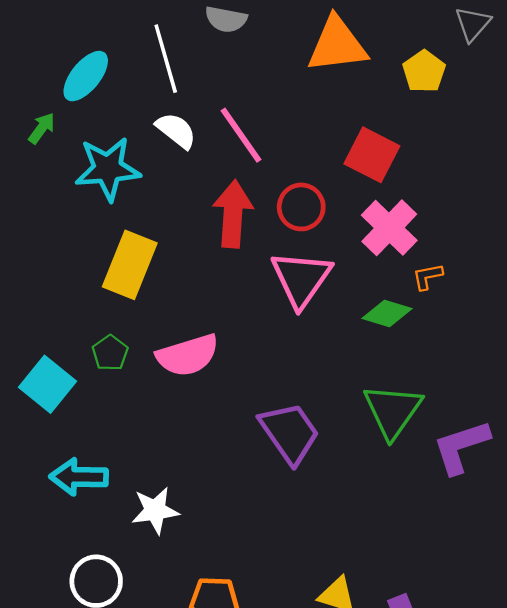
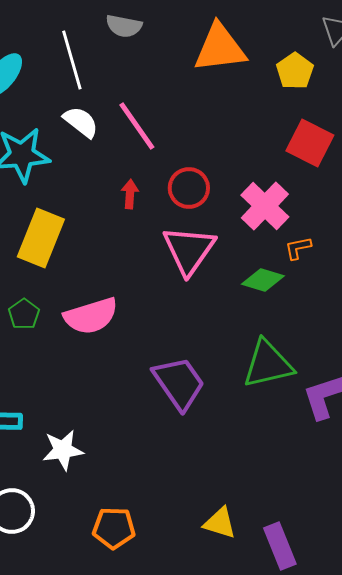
red square: (372, 155) -> (310, 143), moved
red arrow: (233, 214) -> (130, 194), size x0.5
green triangle: (393, 411) -> (268, 364), turned 42

